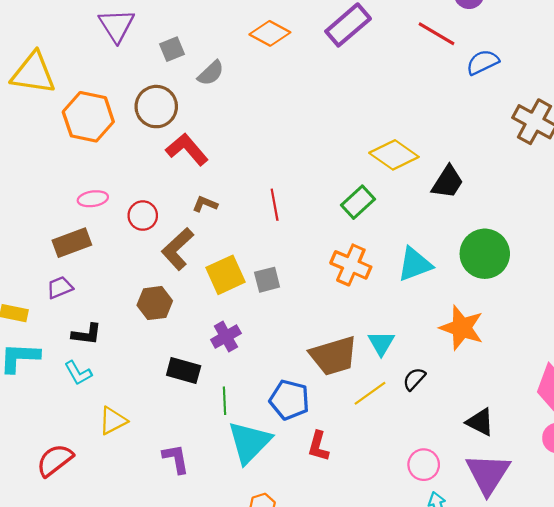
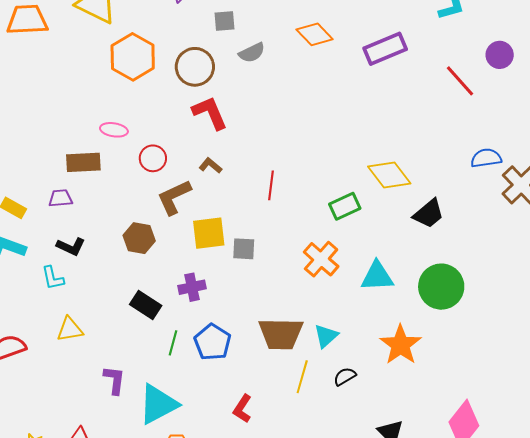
blue semicircle: (483, 62) -> (486, 158), moved
yellow line: (370, 393) -> (302, 377), turned -56
blue pentagon: (289, 400) -> (213, 342), moved
cyan triangle: (249, 442) -> (158, 404), moved

